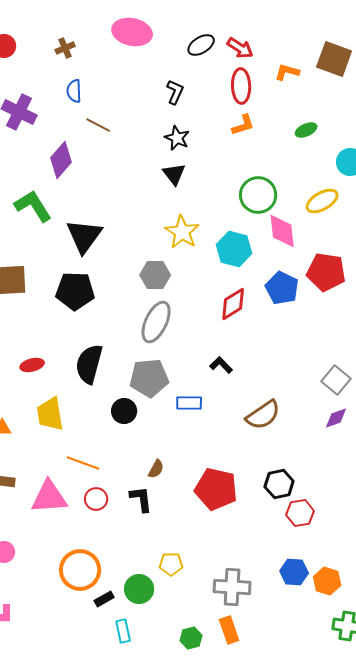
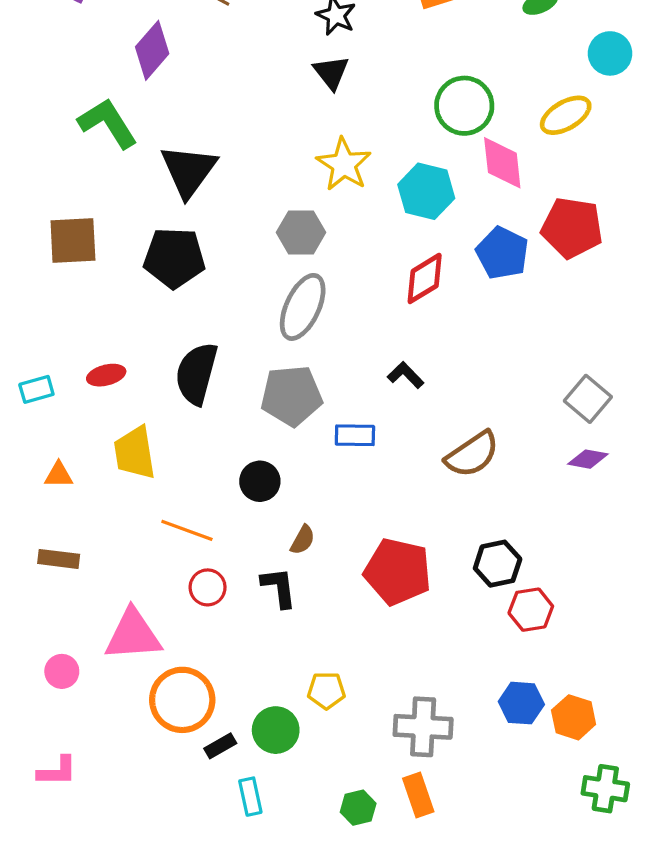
black circle: (124, 411) -> (260, 481), moved
purple diamond: (336, 418) -> (588, 459), turned 30
pink triangle: (49, 497) -> (133, 635), moved

